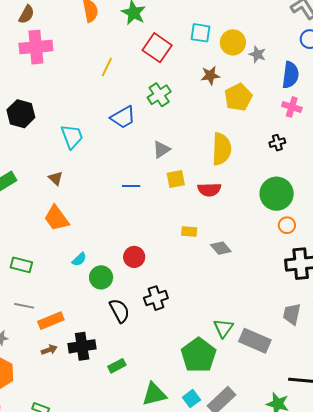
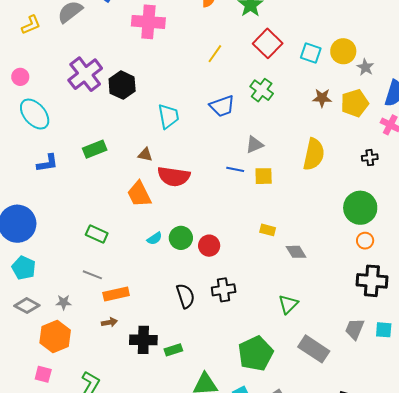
cyan square: (200, 33) -> (311, 53), moved
brown star: (210, 75) -> (322, 98), moved
green cross: (159, 95) -> (262, 90), turned -30
yellow pentagon: (238, 97) -> (355, 103), moved
brown triangle: (56, 178) -> (145, 155), turned -42
blue line: (131, 186) -> (235, 169), moved
red semicircle: (209, 190) -> (174, 176), moved, size x1.4
green circle: (101, 277) -> (181, 238), moved
green triangle: (223, 328) -> (288, 304), moved
black cross: (82, 346) -> (143, 340), moved

